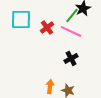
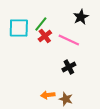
green line: (72, 15) -> (41, 24), moved
orange arrow: (50, 86) -> (48, 95), turned -104

